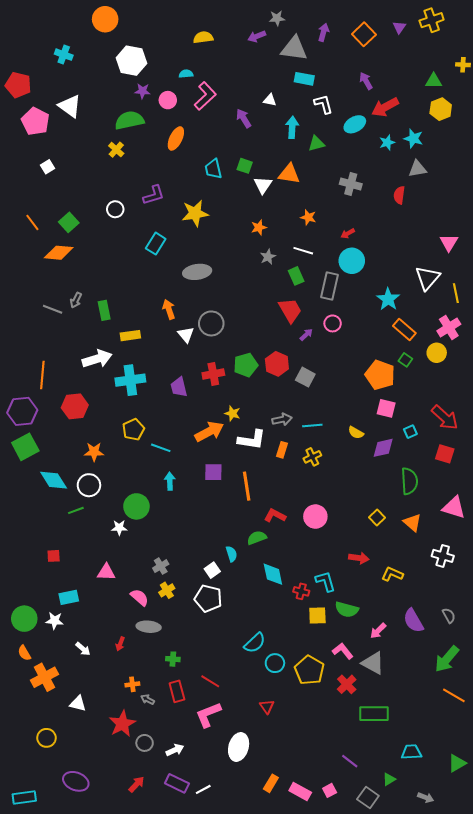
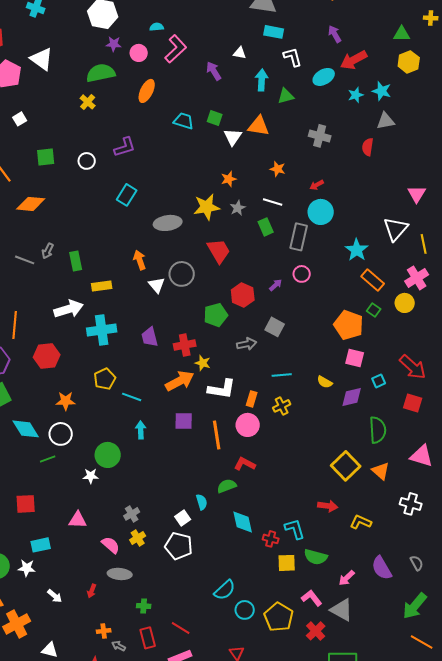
cyan trapezoid: (213, 169) -> (184, 121), turned 120
yellow star: (195, 213) -> (207, 207), moved
green square: (69, 222) -> (46, 157), moved, turned 36
red trapezoid: (290, 310) -> (219, 251), moved
red hexagon: (277, 364) -> (243, 295), moved
red cross: (213, 374) -> (185, 345), moved
gray arrow: (282, 419) -> (247, 344), moved
pink circle: (315, 517) -> (248, 425), moved
yellow square: (377, 518) -> (346, 466), size x1.8
red square: (54, 556) -> (26, 504), size x1.5

